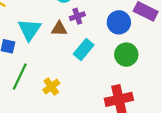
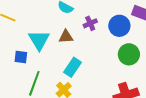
purple cross: (77, 16) -> (90, 23), moved
cyan rectangle: (84, 49) -> (72, 67), moved

